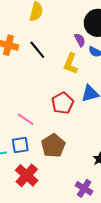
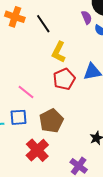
yellow L-shape: (71, 63) -> (59, 52), moved
red cross: (27, 175) -> (37, 150), moved

